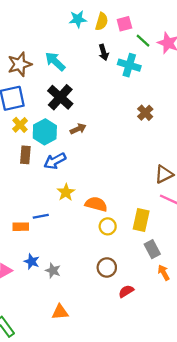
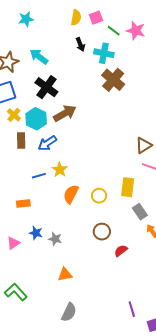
cyan star: (78, 19) -> (26, 19), moved
brown cross: (145, 113) -> (113, 80), moved, size x1.6
brown arrow: (78, 129) -> (65, 113), size x1.6
orange semicircle: (96, 204) -> (71, 194), moved, turned -72
blue line: (41, 216) -> (39, 176), moved

